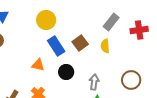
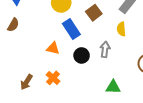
brown square: (80, 43) -> (94, 13), moved
gray arrow: (94, 82) -> (105, 49), moved

